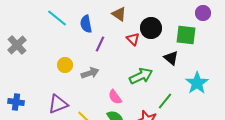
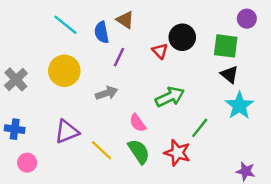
brown triangle: (119, 14) -> (125, 20), moved
gray cross: (17, 45) -> (16, 79), moved
black triangle: (171, 58) -> (229, 74), moved
yellow circle: (65, 65) -> (64, 71), moved, size x1.6

